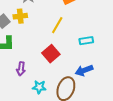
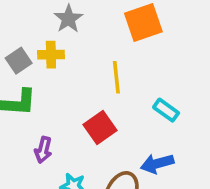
yellow line: (57, 25) -> (116, 77), turned -42
cyan rectangle: (86, 41) -> (166, 110), turned 40

